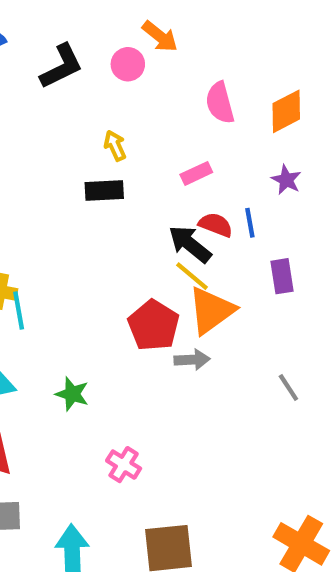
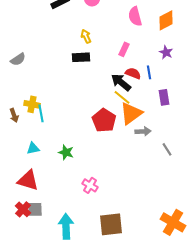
pink rectangle: (196, 173) -> (124, 49), turned -40
gray arrow: (192, 360) -> (143, 131), moved

